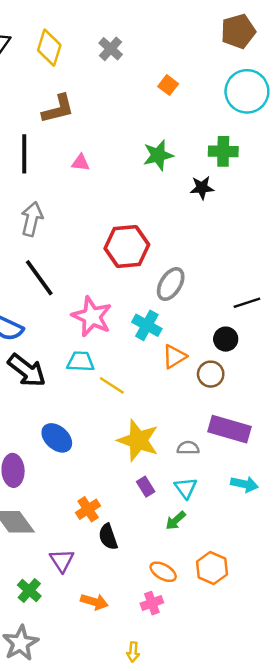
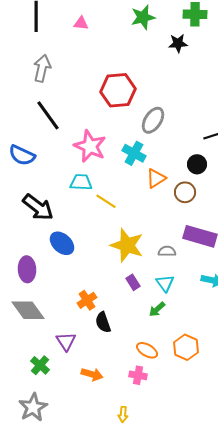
black arrow: (27, 370) -> (38, 207), moved
pink cross: (152, 603) -> (138, 375), turned 30

